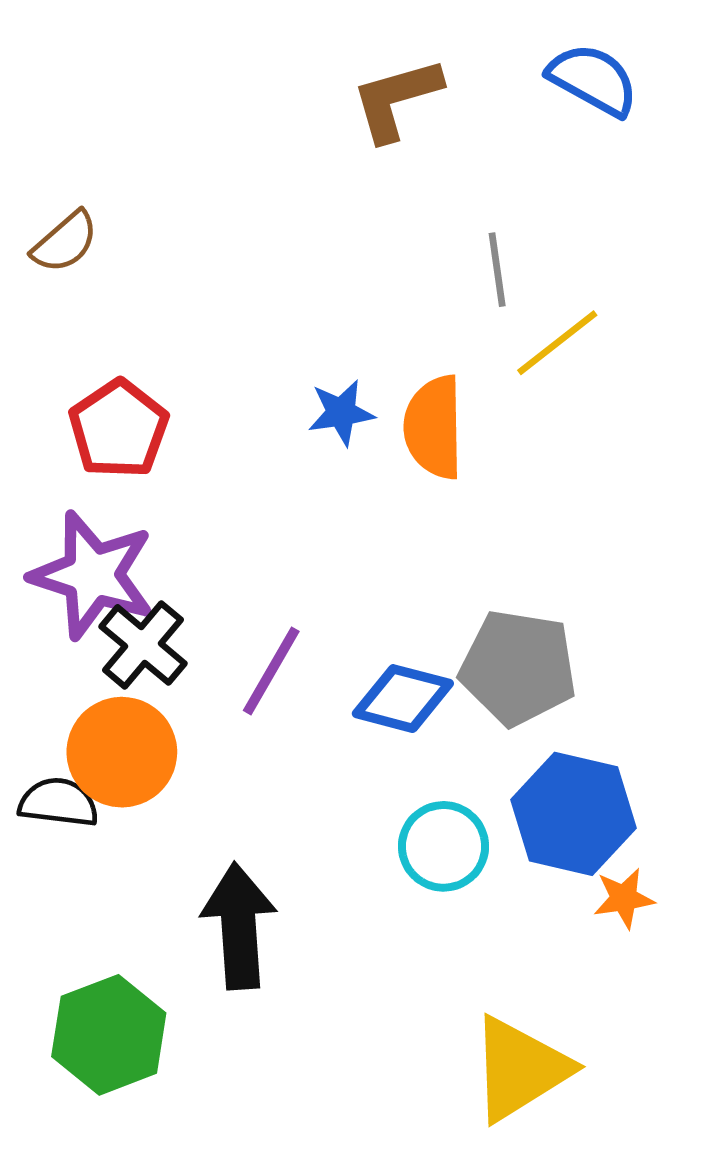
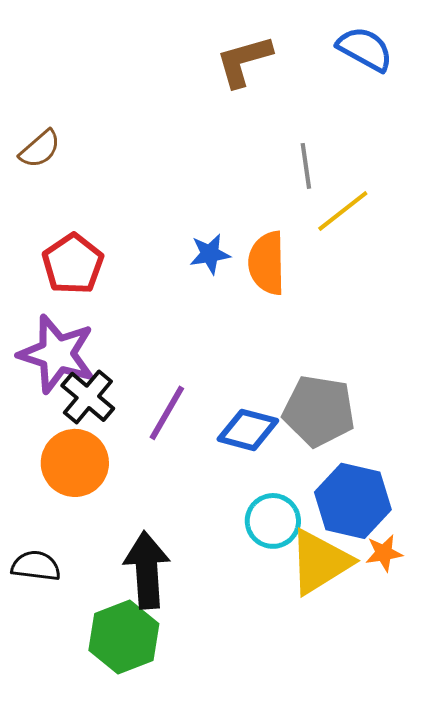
black semicircle: (58, 803) -> (36, 566), moved
green hexagon: (109, 1035) -> (124, 637), moved
yellow triangle: (520, 1069) -> (320, 562), moved

